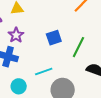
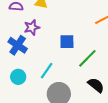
cyan line: (44, 71) -> (47, 71), turned -54

